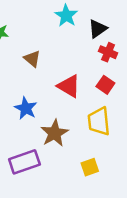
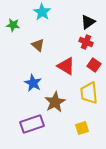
cyan star: (66, 16) -> (42, 12), moved
red cross: (108, 52) -> (86, 42), moved

